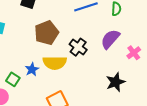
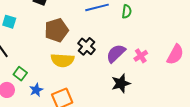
purple semicircle: (110, 39) -> (116, 53), moved
blue star: (32, 69) -> (36, 90), moved

